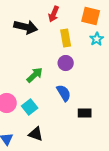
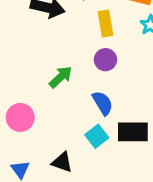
cyan square: (30, 107) -> (97, 136), moved
black rectangle: (85, 113) -> (133, 132), size x1.5

